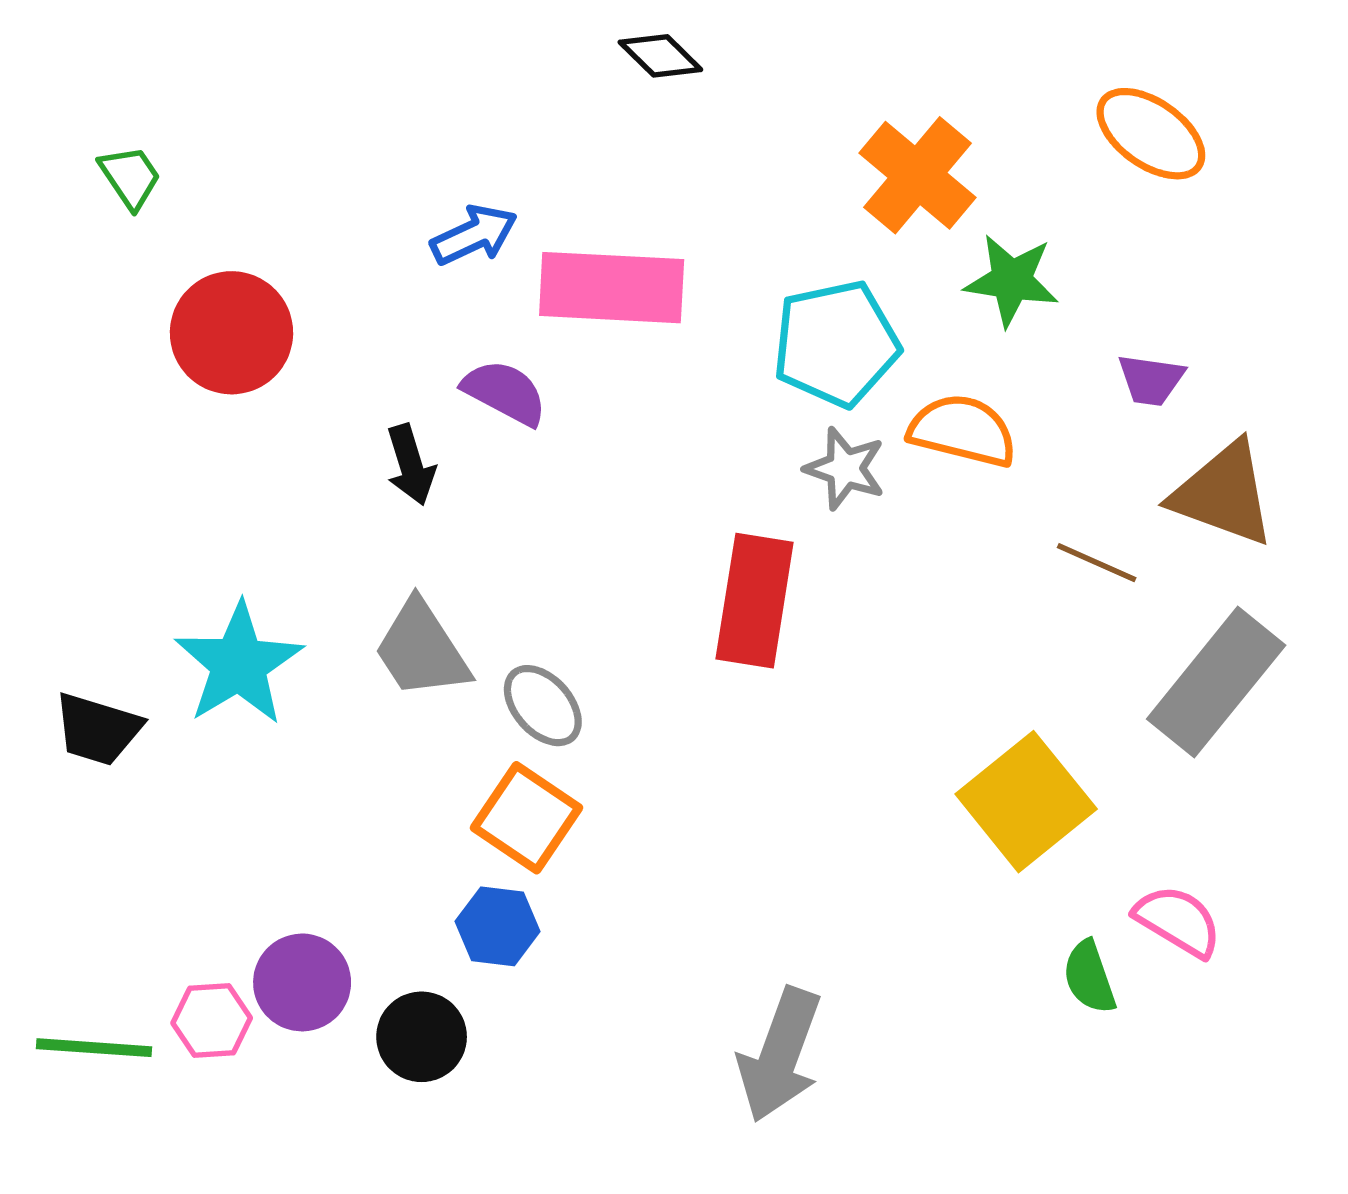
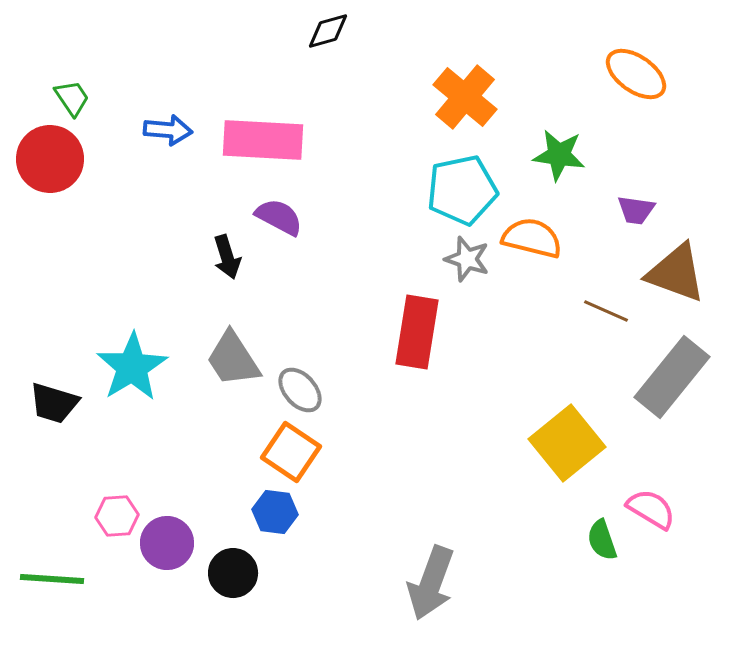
black diamond: (660, 56) -> (328, 31), moved, turned -60
orange cross: (917, 175) -> (465, 97), moved
blue arrow: (474, 235) -> (168, 130), moved, turned 30
pink rectangle: (612, 288) -> (263, 140), moved
red circle: (232, 333) -> (50, 159), moved
pink hexagon: (212, 1020) -> (117, 516), moved

